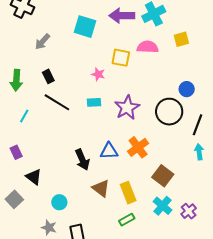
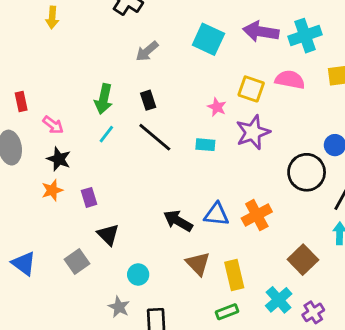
purple star: (127, 108) -> (253, 132), moved
cyan line: (24, 116) -> (106, 134), moved
black arrow: (82, 160) -> (178, 221), turned 135
brown square: (163, 176) -> (303, 260), moved

